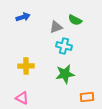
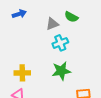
cyan cross: (64, 46) -> (60, 43), turned -35
yellow cross: (26, 66) -> (22, 73), moved

